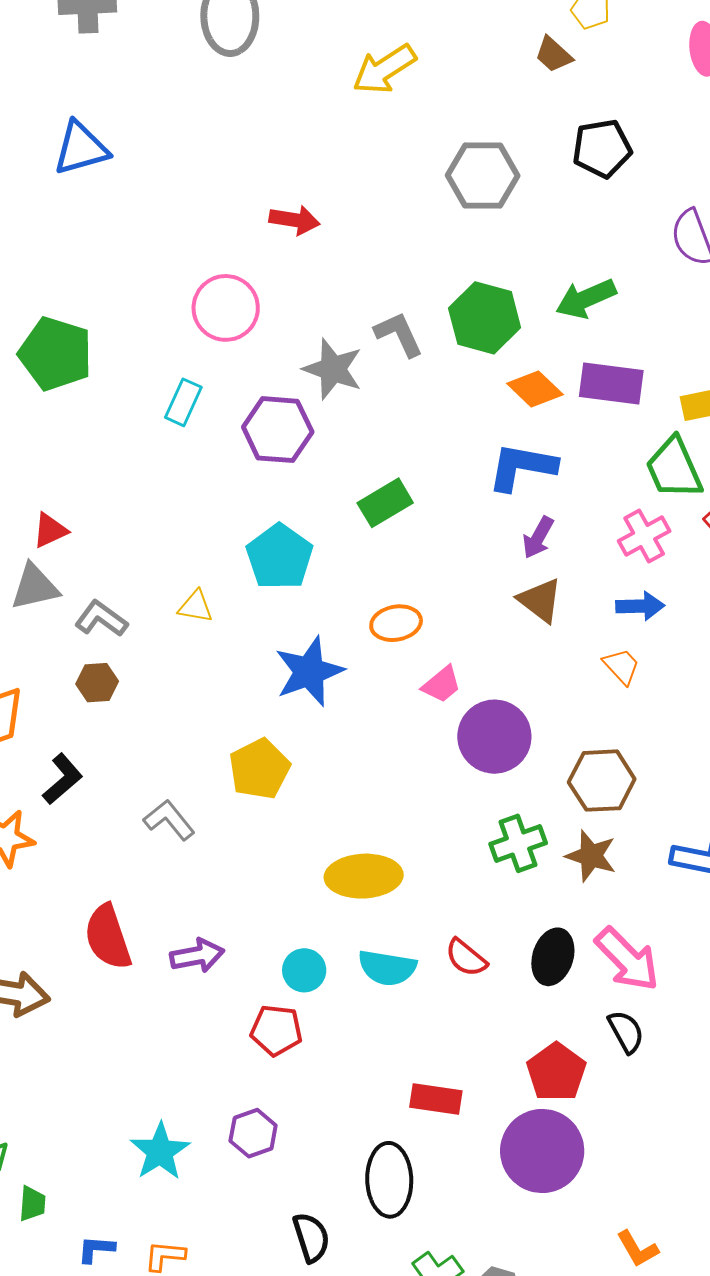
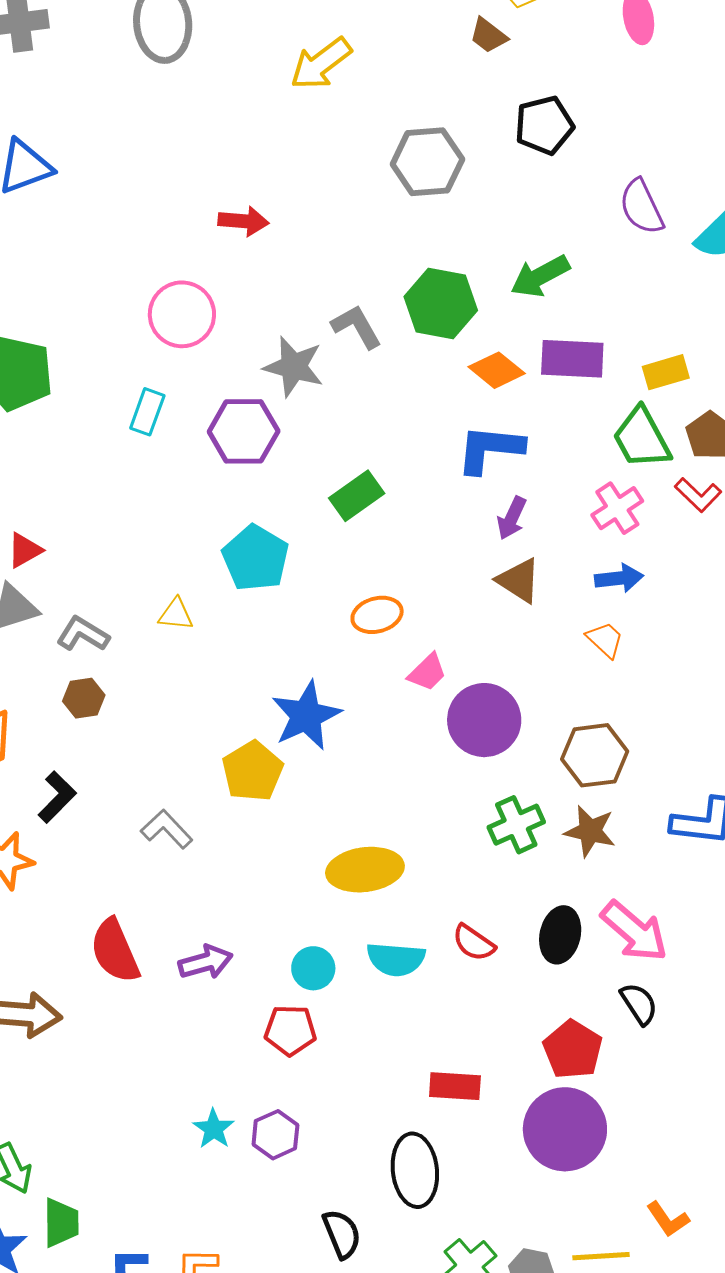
blue star: (309, 672) -> (306, 716), moved
cyan star: (160, 1151) -> (214, 1129), moved, size x0.7
green trapezoid: (32, 1204) -> (61, 1223), size x1.4

